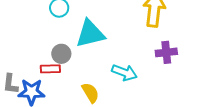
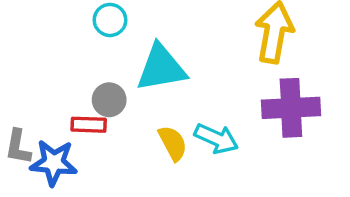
purple cross: (166, 52) -> (291, 108), size x1.5
yellow semicircle: (90, 93) -> (173, 143), moved

